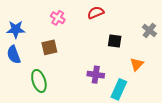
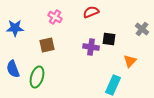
blue semicircle: (14, 55) -> (13, 69), moved
purple cross: (96, 75) -> (91, 47), moved
green ellipse: (39, 81) -> (37, 77), turned 35

